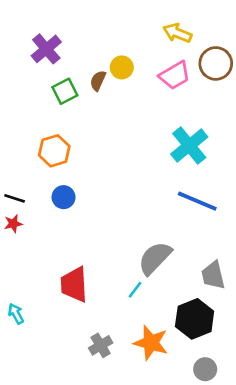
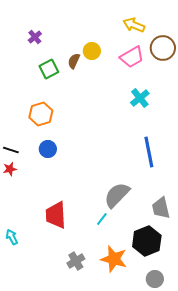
purple cross: (46, 49) -> (35, 37), size x0.6
cyan cross: (189, 146) -> (140, 98), moved, size x0.7
blue line: (197, 201) -> (149, 152), turned 56

